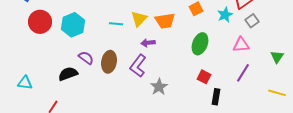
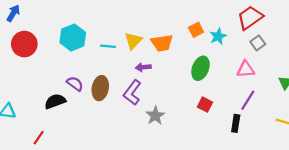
cyan star: (225, 15) -> (218, 36), moved
cyan hexagon: (73, 25) -> (73, 37), moved
black rectangle: (216, 97) -> (236, 123), moved

